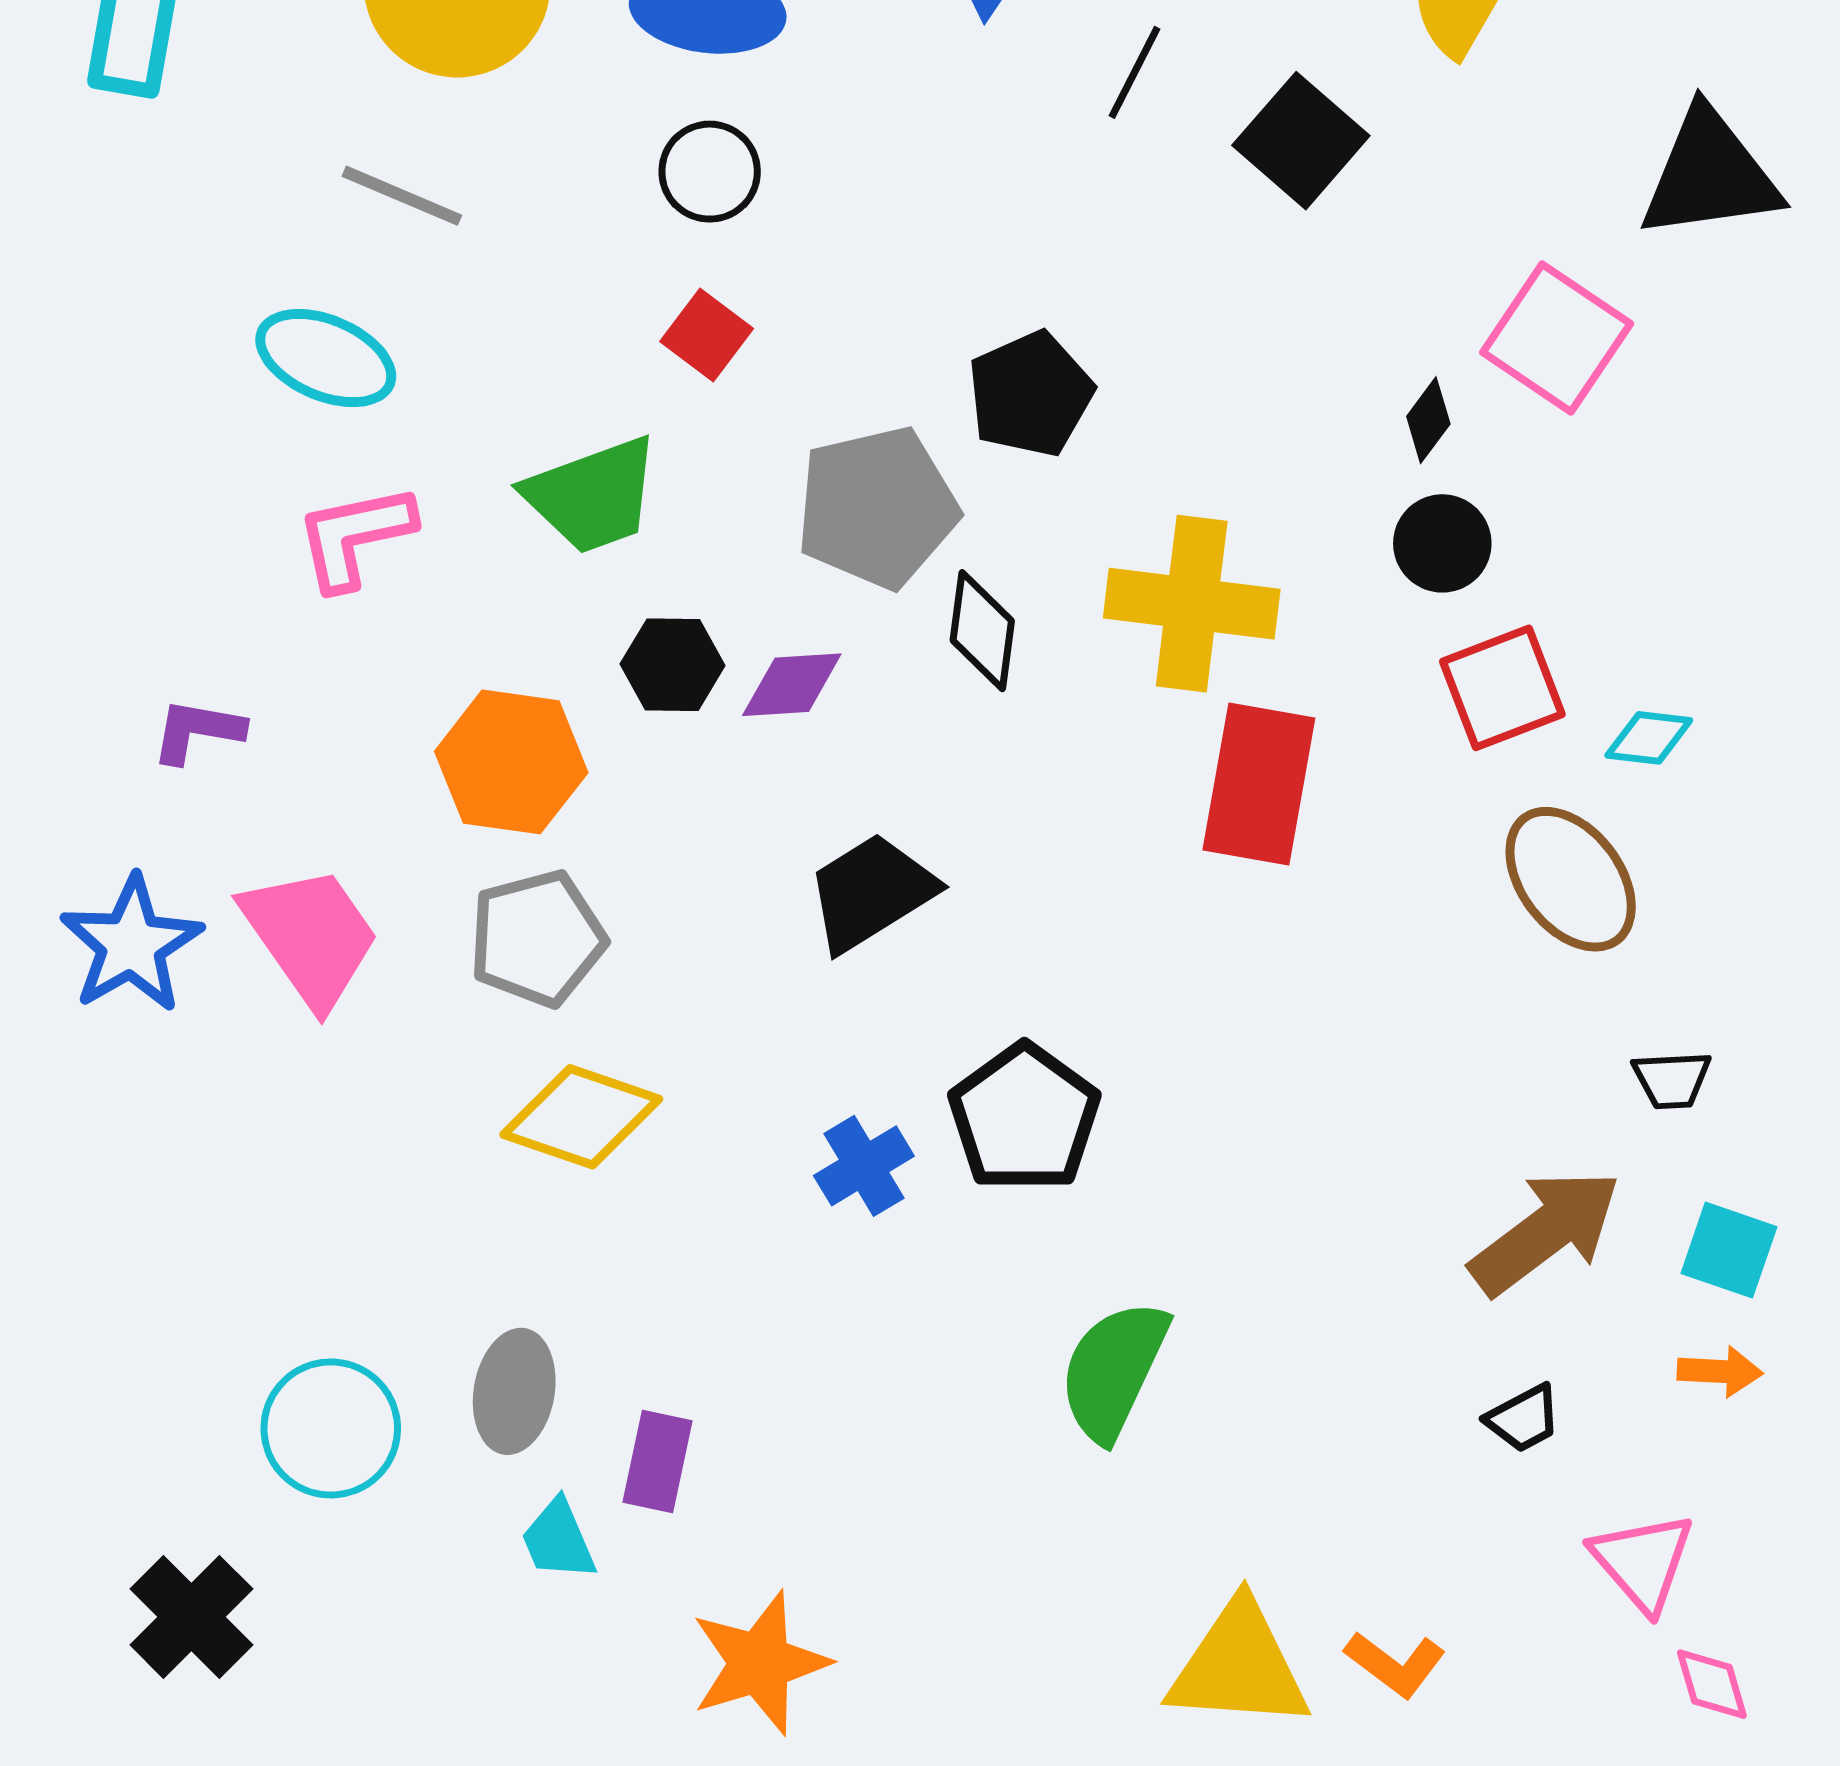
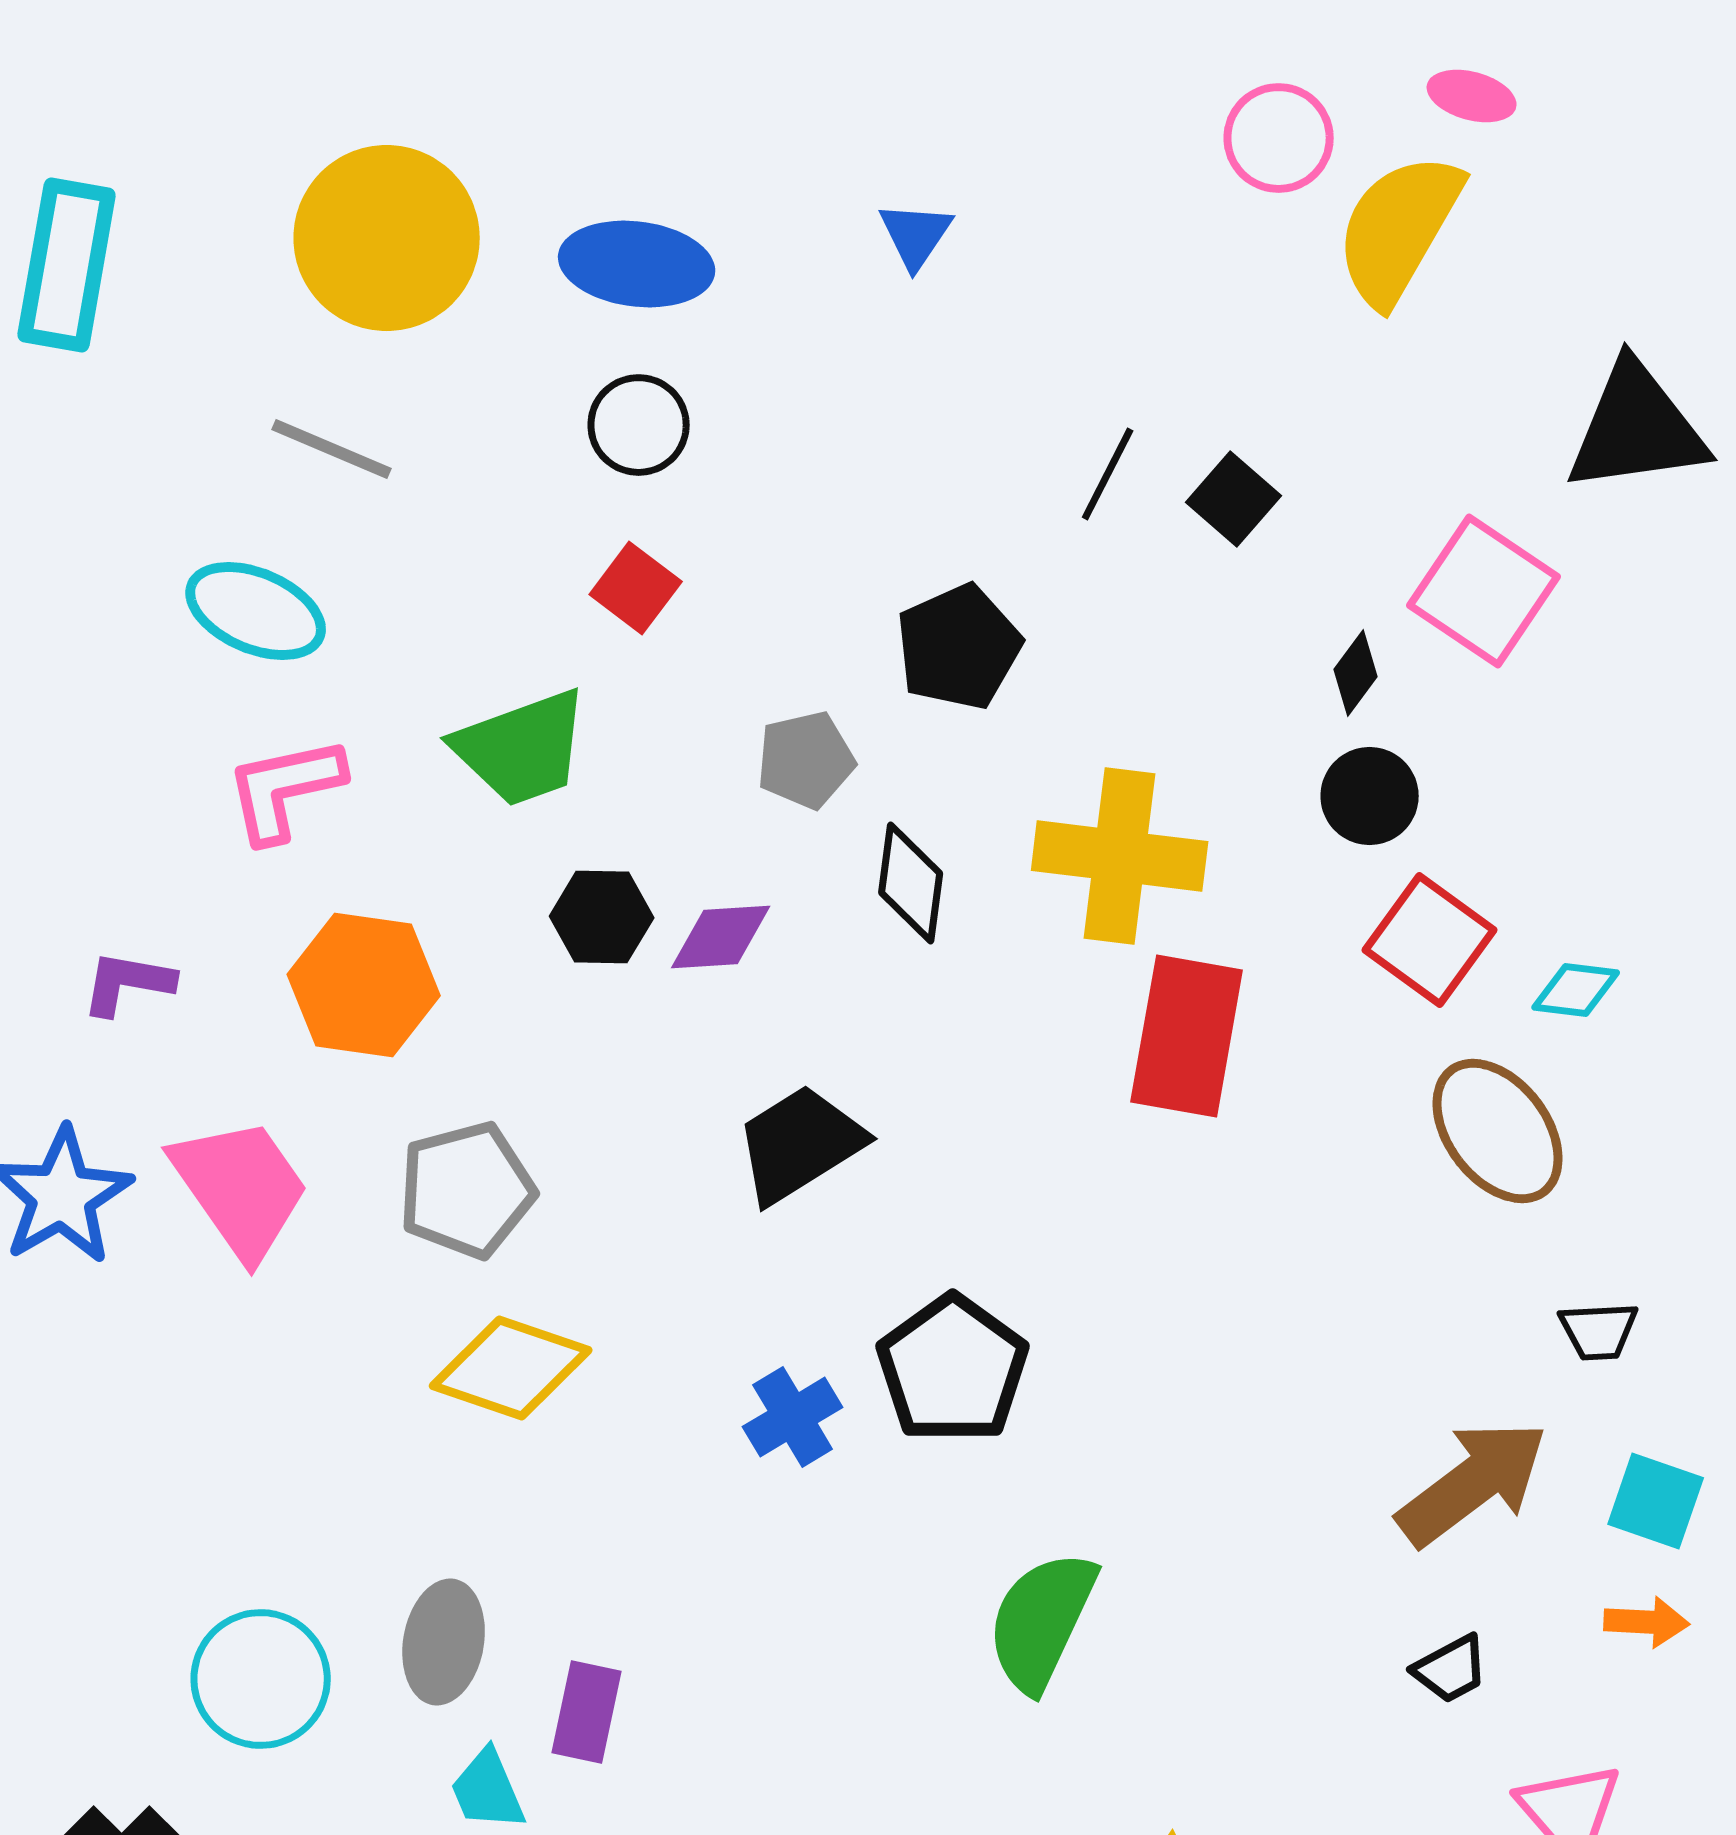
black line: (1135, 72) -> (1108, 474), moved
black square: (1301, 141) -> (1234, 499), moved, size x0.7
gray pentagon: (877, 507) -> (806, 760), size x0.6
red square: (1502, 688) -> (1430, 940), turned -33
orange hexagon: (511, 762) -> (364, 985), moved

